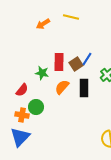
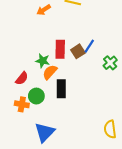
orange semicircle: (62, 87) -> (50, 72), moved
black rectangle: (84, 88) -> (61, 89), moved
blue triangle: (20, 137) -> (45, 132), moved

